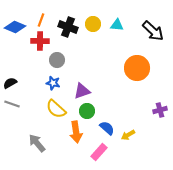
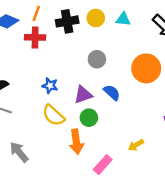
black cross: (68, 27) -> (67, 21), turned -30
gray circle: (57, 60) -> (97, 59), moved
blue semicircle: (107, 128) -> (112, 92), moved
gray arrow: (37, 143) -> (19, 152), moved

